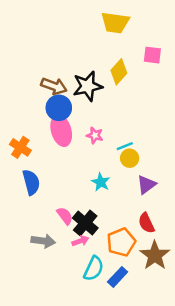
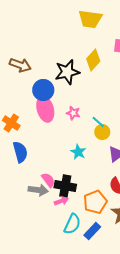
brown arrow: (54, 86) -> (20, 65), moved
cyan line: (125, 146) -> (98, 122), turned 64
black cross: (85, 223) -> (65, 186), turned -30
gray arrow: (43, 241) -> (38, 190), moved

